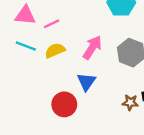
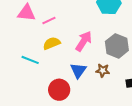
cyan line: (26, 46) -> (30, 60), moved
brown star: (130, 102) -> (103, 70), moved

